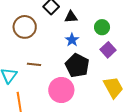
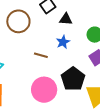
brown line: (34, 64) -> (41, 55), moved
black pentagon: (77, 66) -> (73, 79), moved

